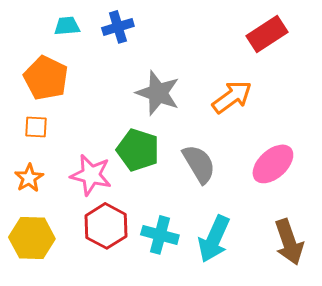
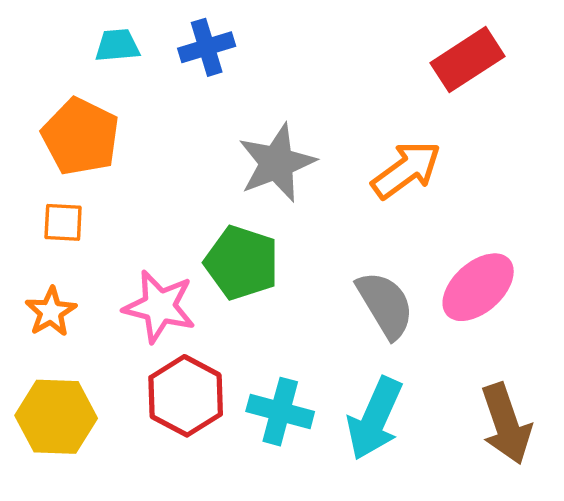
gray star: (158, 93) -> (277, 163), turned 30
gray semicircle: (199, 164) -> (385, 305), moved

